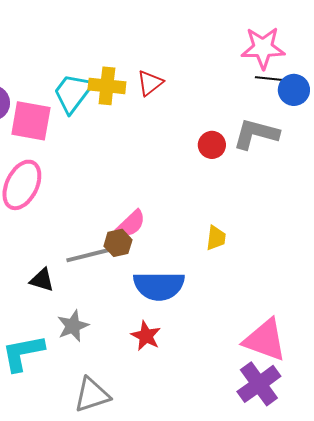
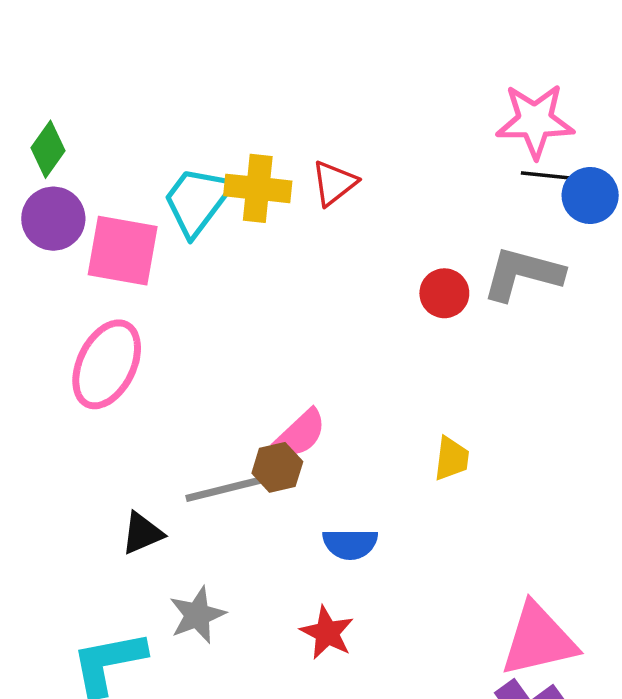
black triangle: (42, 280) -> (142, 533), turned -40
blue semicircle: (159, 286) -> (350, 544), size x0.6
pink triangle: (265, 340) -> (539, 640), turned -33

